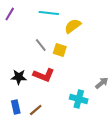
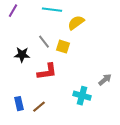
red L-shape: (44, 75) -> (47, 72), turned -30
black star: (19, 77) -> (22, 55), moved

